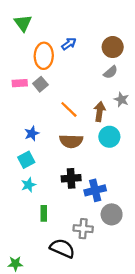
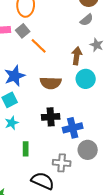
orange line: (69, 109) -> (39, 46), moved
blue star: (32, 133) -> (15, 76), size x1.5

